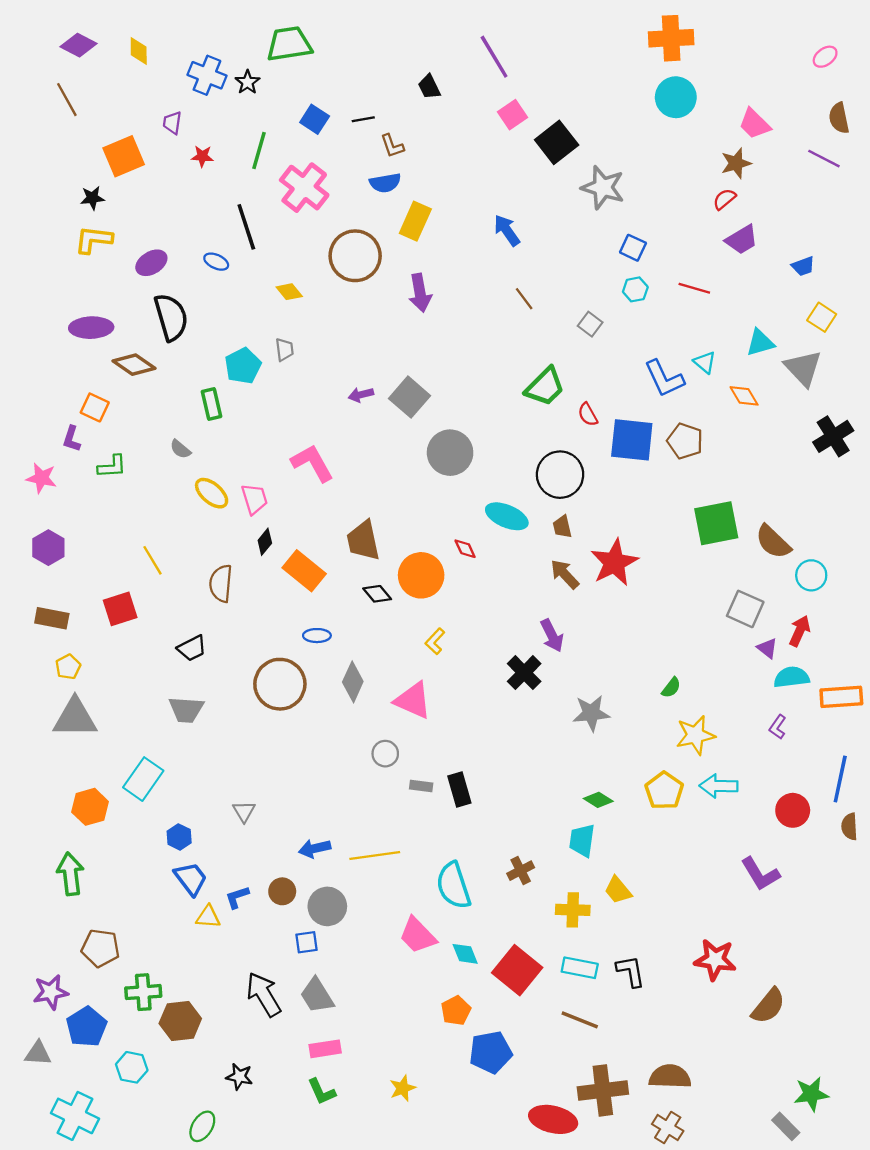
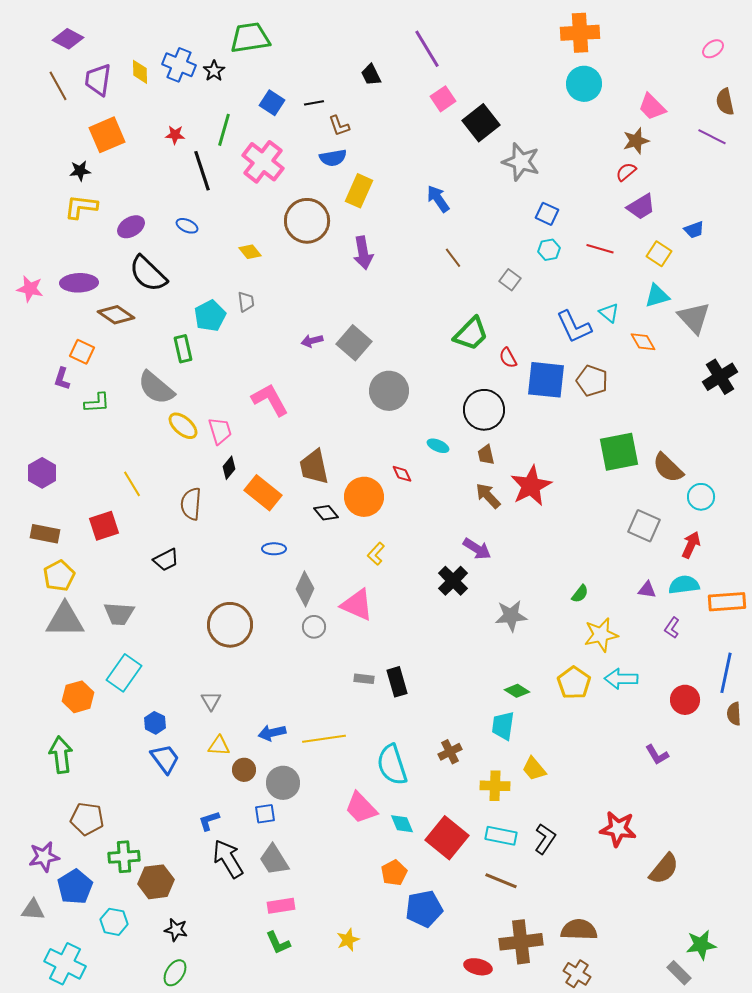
yellow diamond: (139, 51) -> (140, 72), moved
purple trapezoid: (172, 123) -> (98, 80), moved, size x1.6
black line: (246, 227) -> (202, 171), moved
black semicircle: (171, 317) -> (148, 274), turned 150
yellow square: (822, 317) -> (659, 254), moved
gray semicircle: (180, 449) -> (156, 388), size x2.0
pink star: (41, 478) -> (30, 289), moved
cyan ellipse: (507, 516) -> (438, 446), size x0.6
purple arrow: (552, 636) -> (477, 549), turned -32
purple triangle: (767, 648) -> (647, 590), moved, turned -30
yellow pentagon: (68, 667) -> (59, 576), size x1.4
brown circle: (280, 684) -> (230, 625), moved
gray trapezoid: (186, 710) -> (119, 614), moved
gray circle: (385, 754) -> (314, 627), moved
purple L-shape: (760, 874) -> (657, 755), size x0.7
blue L-shape: (237, 897) -> (209, 821), moved
yellow triangle: (208, 917) -> (219, 746), moved
black L-shape: (631, 971) -> (545, 839), turned 44
black star: (239, 1077) -> (176, 930), moved
red ellipse: (553, 1119) -> (478, 967), size x0.7

